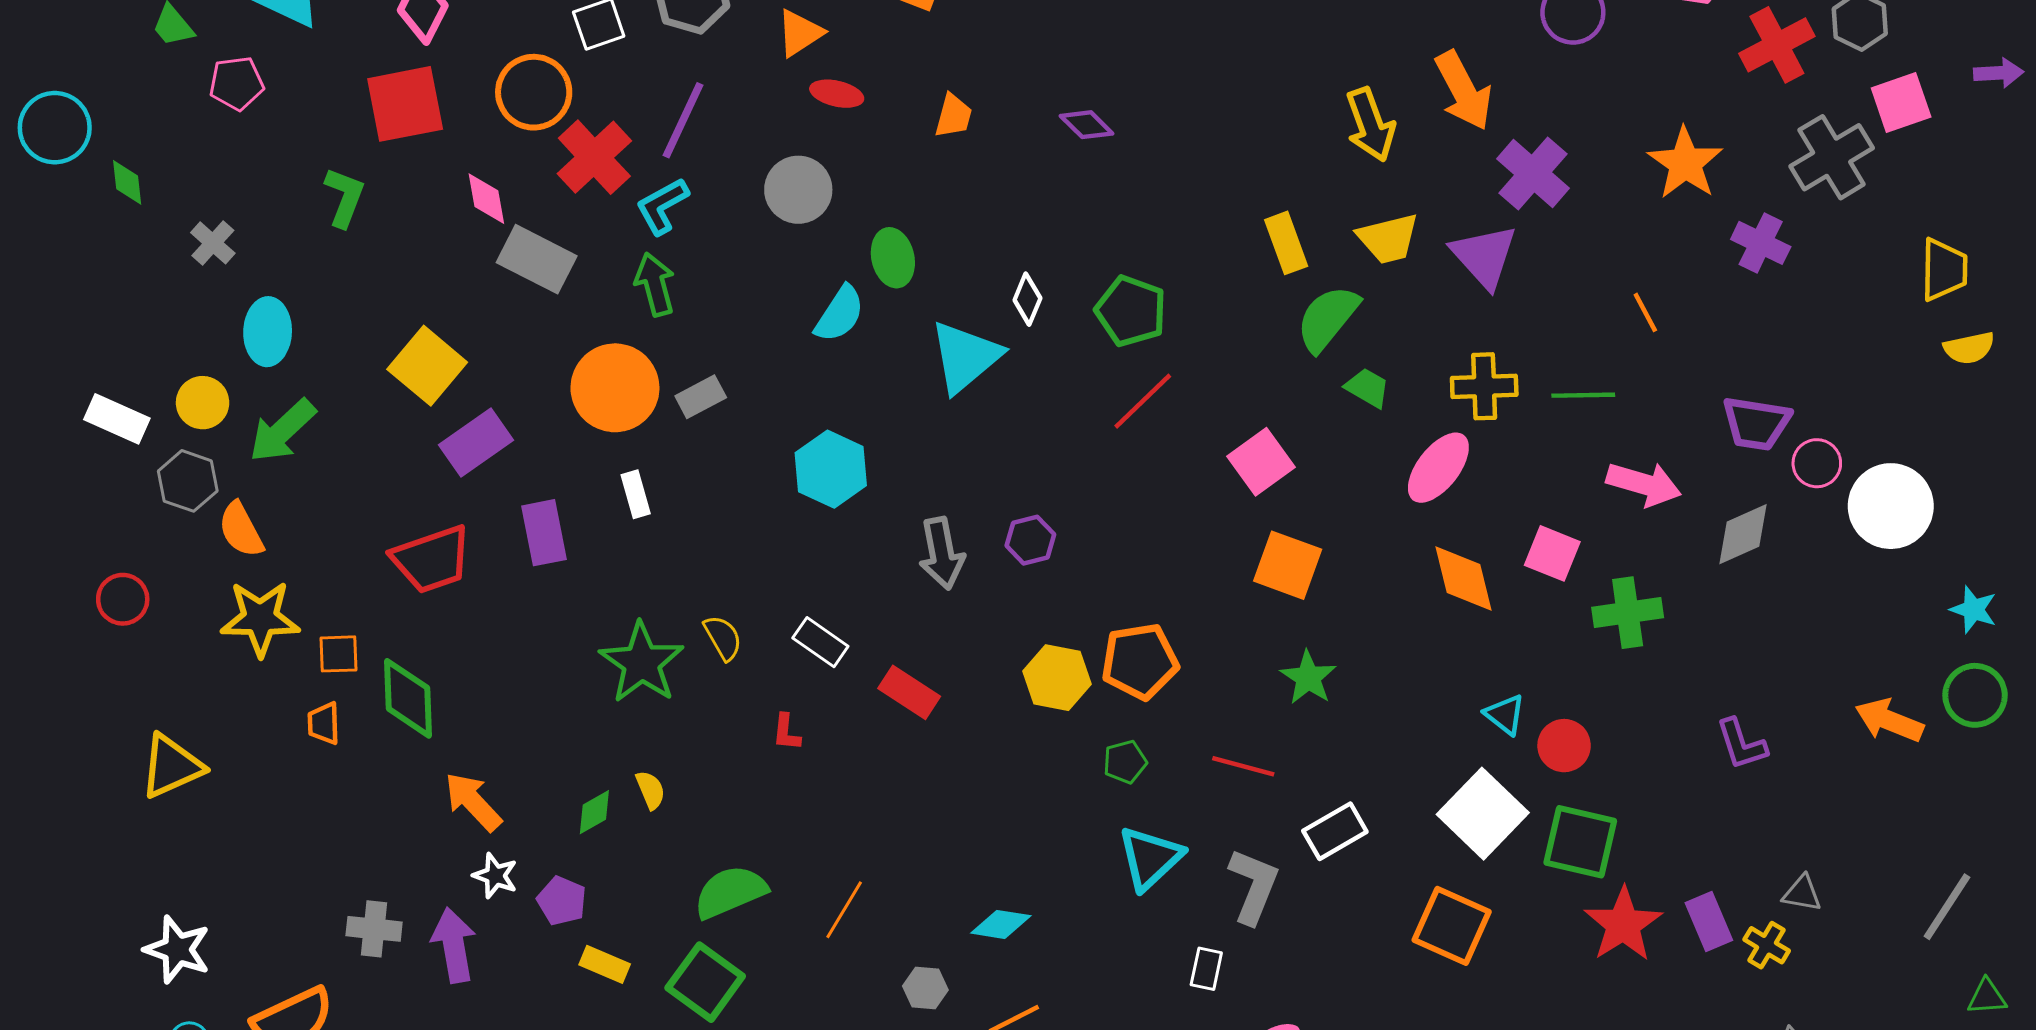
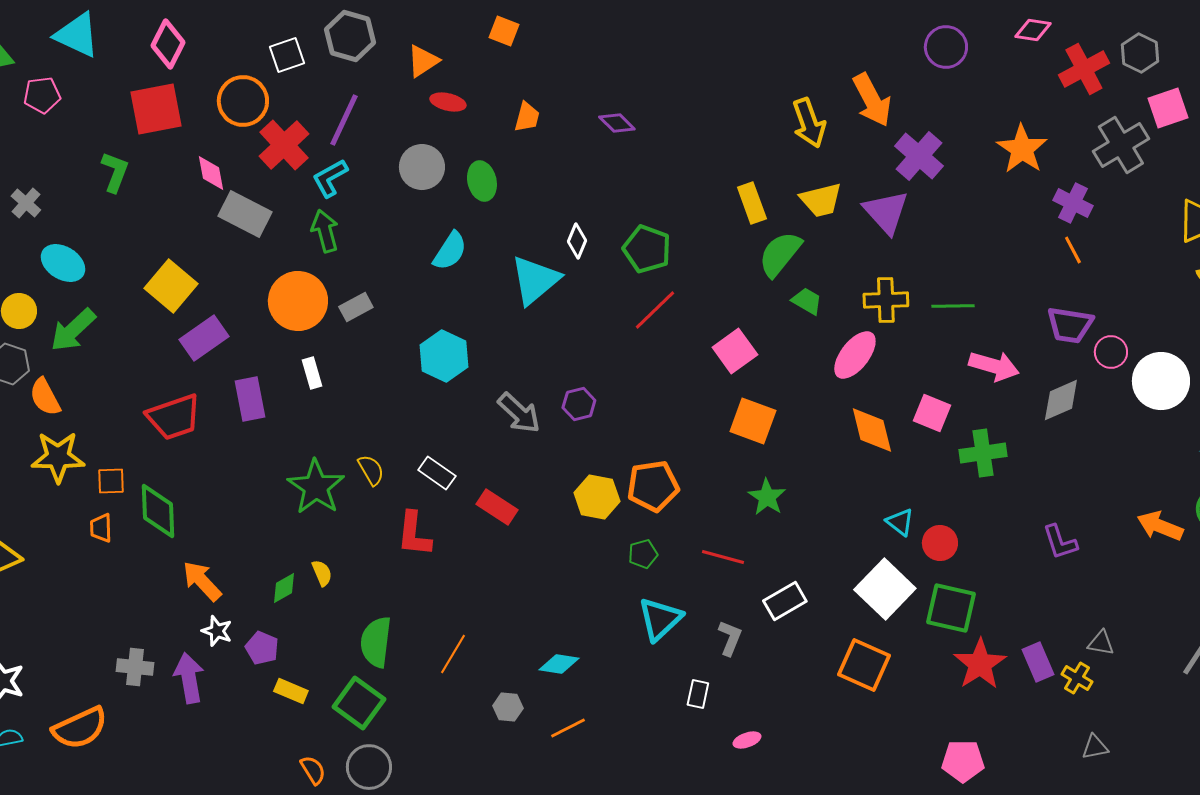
green ellipse: (893, 258) -> (482, 181), moved
orange line: (1645, 312) -> (1073, 250), moved
cyan ellipse: (268, 332) -> (63, 263), turned -60
gray arrow: (942, 553) -> (519, 413), turned -36
red L-shape: (786, 732) -> (414, 534), size x1.8
gray L-shape: (1254, 886) -> (730, 638), size x0.7
green semicircle: (730, 892) -> (376, 642), turned -60

